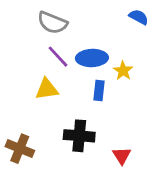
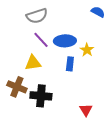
gray semicircle: (52, 23) -> (37, 16), turned -40
black cross: (79, 136) -> (41, 96), moved
brown cross: (20, 149) -> (17, 87), moved

